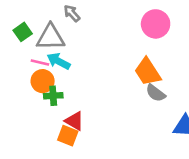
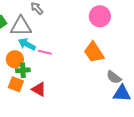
pink line: (40, 62) -> (45, 52), moved
gray semicircle: (156, 93) -> (114, 77), moved
orange square: (68, 136) -> (16, 84), moved

